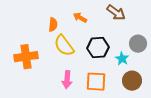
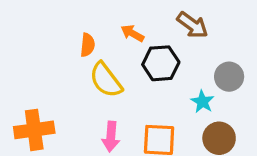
black hexagon: (98, 48) -> (161, 63), moved
orange cross: (26, 57) -> (34, 130), moved

